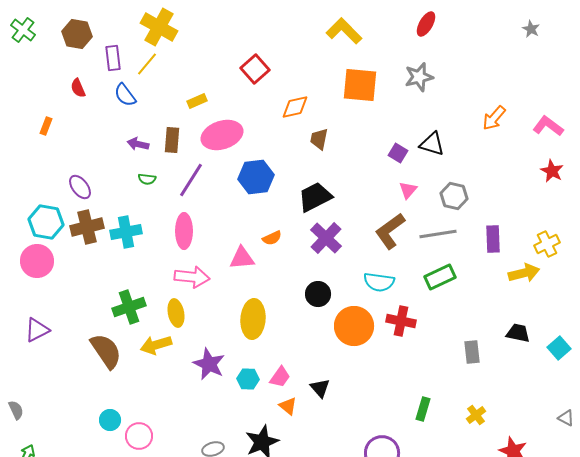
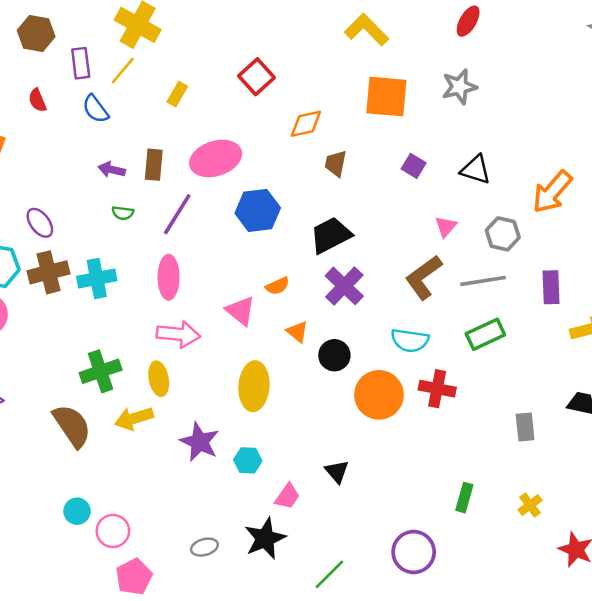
yellow rectangle: (197, 101) -> (177, 94), moved, turned -36
orange arrow: (494, 118) -> (552, 192), moved, size x1.4
purple square: (398, 153) -> (414, 166), moved
pink triangle: (242, 258) -> (240, 311), turned 44
pink trapezoid: (280, 377) -> (287, 496), moved
orange triangle: (288, 406) -> (297, 332), moved

